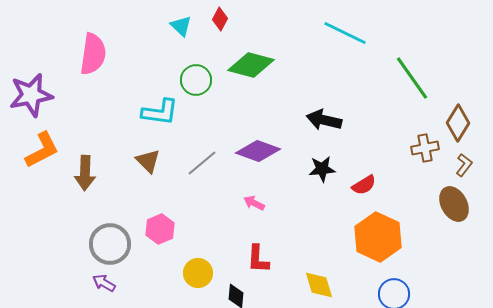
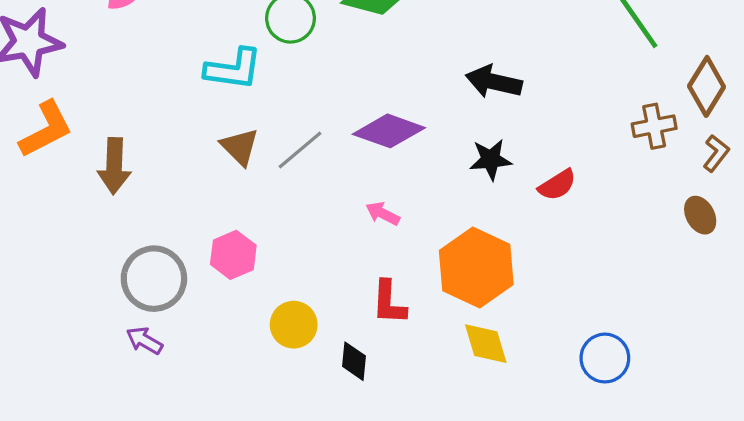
brown triangle: (148, 161) -> (240, 147), moved
brown ellipse: (454, 204) -> (700, 215), size x0.7
orange hexagon: (378, 237) -> (476, 268), moved

